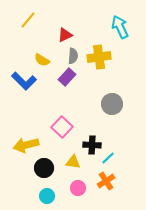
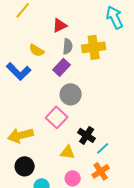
gray circle: (112, 104) -> (71, 94), moved
black cross: (92, 145) -> (87, 135), turned 30
black circle: (44, 168) -> (25, 166), moved

